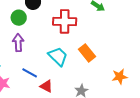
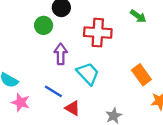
purple arrow: (18, 43) -> (61, 54), moved
orange rectangle: (87, 53) -> (141, 75), moved

